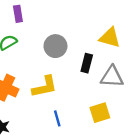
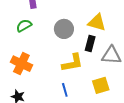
yellow triangle: (110, 38) -> (97, 22), moved
yellow L-shape: (45, 87) -> (72, 63), moved

